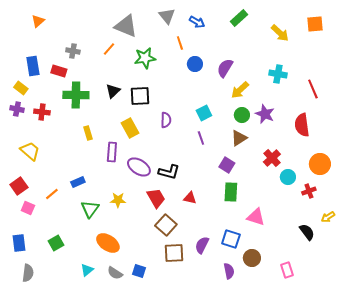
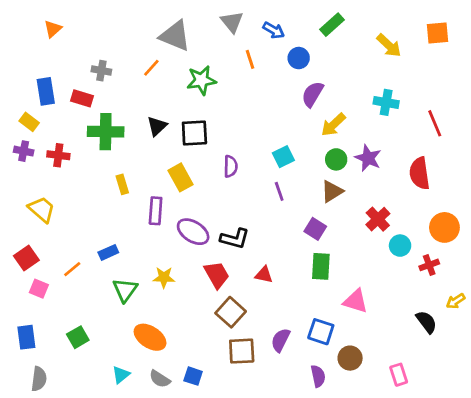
blue circle: (195, 64) -> (299, 58), moved

